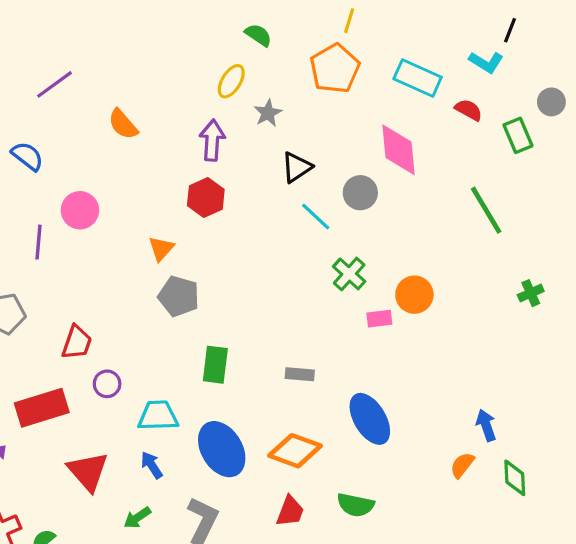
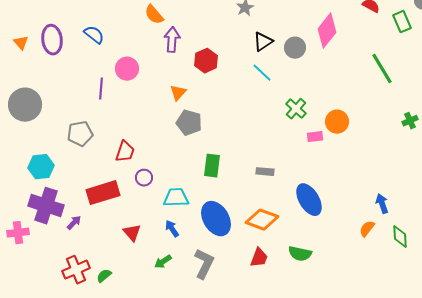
purple arrow: (212, 140) -> (172, 40), moved
pink diamond: (399, 150) -> (327, 31), turned 44
gray circle: (360, 193) -> (295, 48), moved
cyan line: (316, 217) -> (262, 73), moved
red triangle: (88, 471) -> (132, 233), size x0.7

